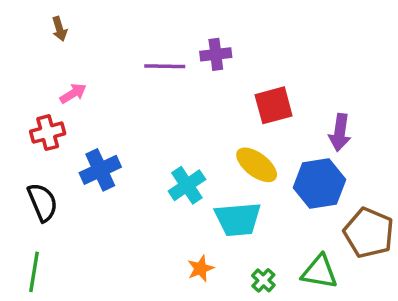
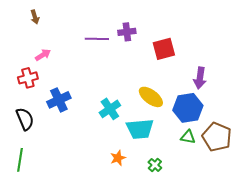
red square: (274, 105) -> (164, 49), moved
green triangle: (319, 272) -> (188, 137), moved, size x0.7

